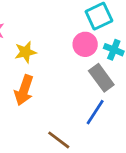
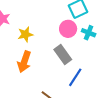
gray rectangle: (101, 78) -> (63, 55), moved

